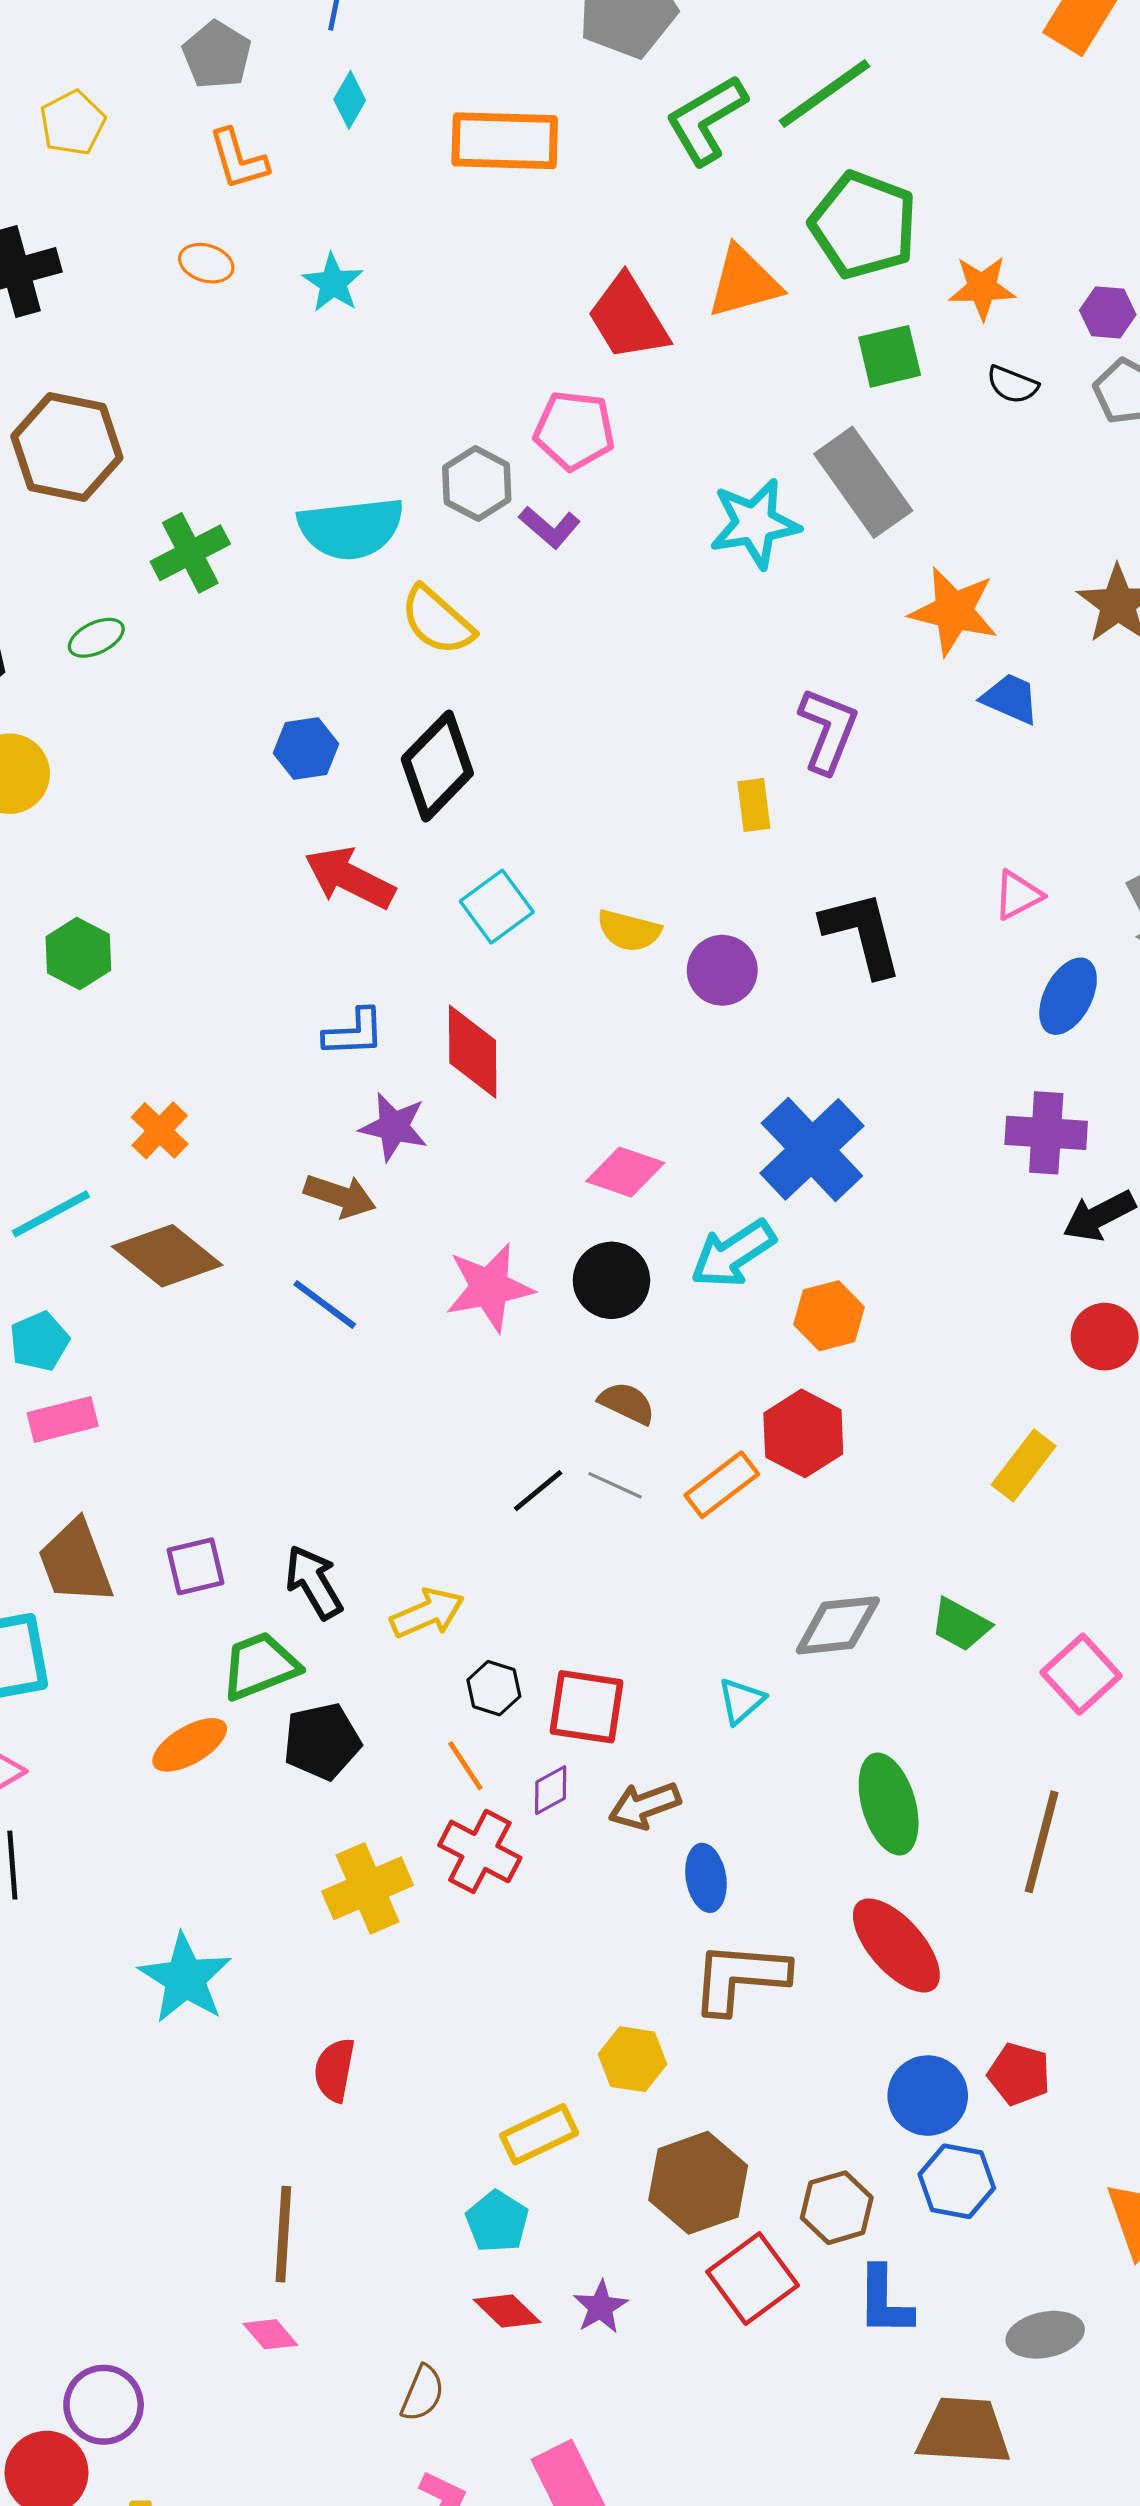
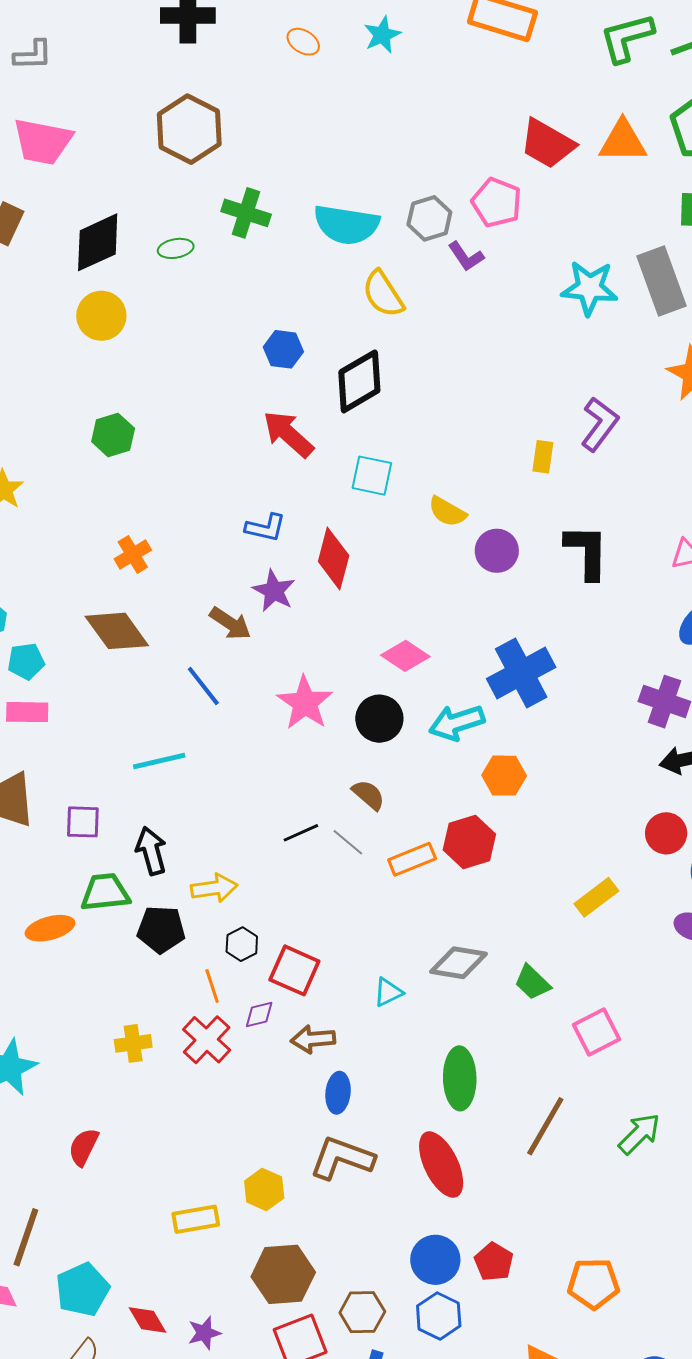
cyan star: (333, 283) -> (382, 35), moved
red trapezoid: (628, 318) -> (547, 144), turned -44
green cross: (190, 553) -> (246, 213), turned 30
cyan square: (497, 907) -> (372, 476), turned 33
cyan line: (51, 1214) -> (159, 761), moved
pink star: (489, 1288) -> (305, 703), turned 30
black pentagon: (322, 1741) -> (161, 929), moved
yellow cross: (368, 1888) -> (133, 1043), size x0.7
cyan pentagon: (497, 2222) -> (82, 1290), moved, size x1.4

